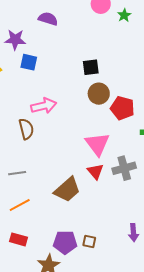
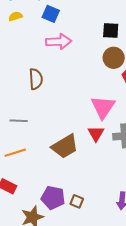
pink arrow: (44, 106) -> (59, 42), moved

